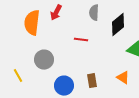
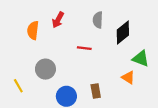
orange semicircle: (32, 23) -> (33, 30), size x0.7
orange triangle: (123, 78) -> (128, 77), moved

